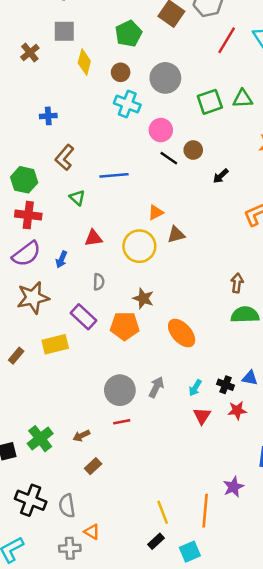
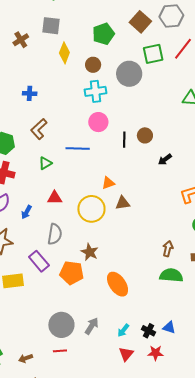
green square: (210, 102) -> (153, 54), moved
cyan cross: (127, 104) -> (95, 91), turned -35
pink circle: (161, 130) -> (98, 122), moved
black line: (169, 158) -> (124, 140), turned 49
green triangle: (77, 198) -> (45, 163), turned 40
gray semicircle: (99, 282) -> (55, 234), size x1.5

